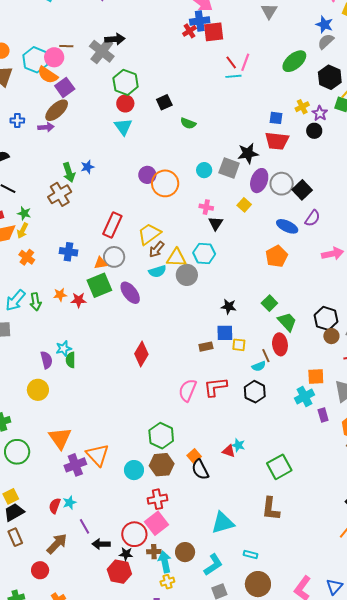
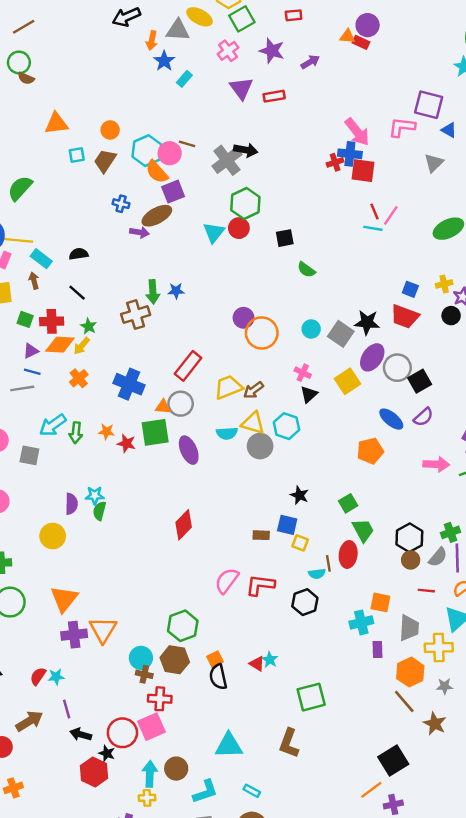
blue cross: (17, 121) -> (121, 204), moved
cyan triangle: (123, 127) -> (214, 232), moved
yellow square: (244, 205) -> (348, 381), size x1.5
brown arrow: (157, 249) -> (253, 390), moved
blue cross: (68, 252) -> (129, 384), size x1.4
brown cross: (154, 552) -> (144, 674), moved

